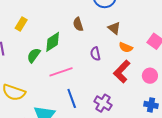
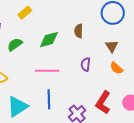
green semicircle: (34, 55) -> (15, 44), moved
red L-shape: (122, 71) -> (103, 102), moved, turned -30

